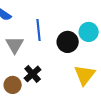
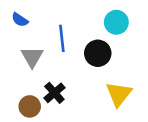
cyan circle: (89, 32) -> (116, 22), moved

